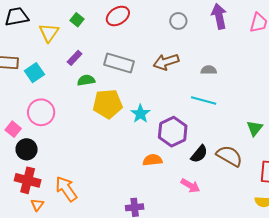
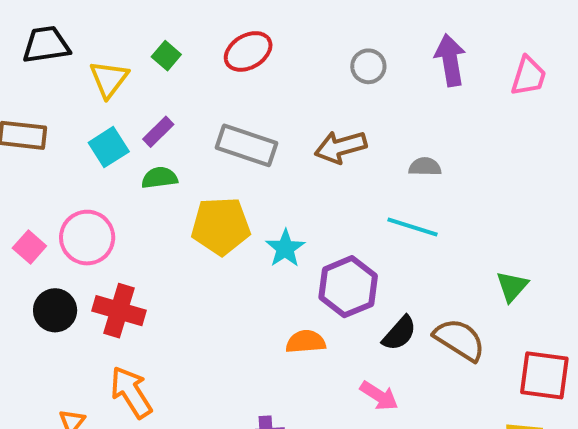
cyan square: (34, 73) -> (109, 147), moved
green semicircle: (86, 80) -> (159, 178), moved
pink square: (13, 129) -> (29, 247), moved
red cross: (28, 180) -> (119, 311), moved

